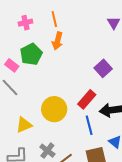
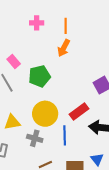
green pentagon: (31, 54) -> (39, 76), moved
blue line: (89, 125) -> (65, 135), moved
gray cross: (47, 151) -> (35, 138), moved, turned -35

